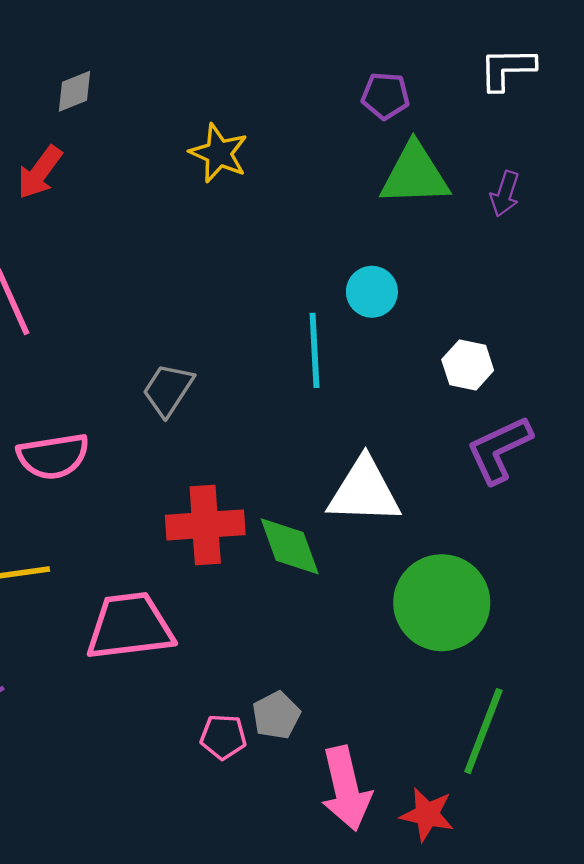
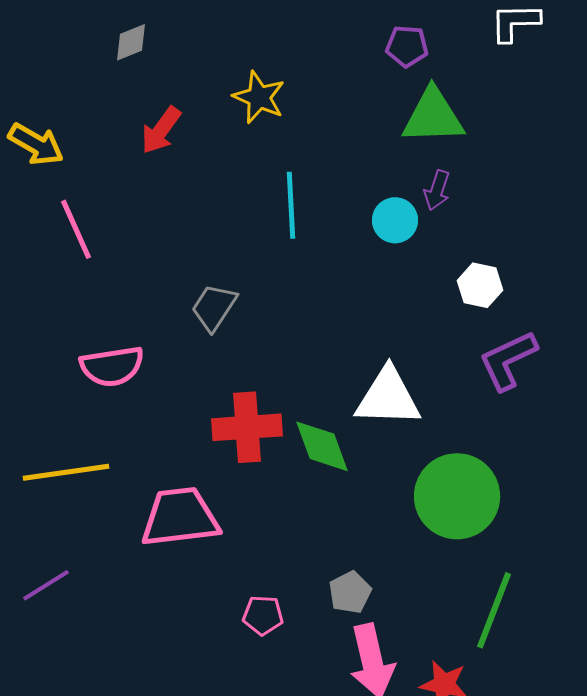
red arrow: (40, 172) -> (161, 130), moved
purple arrow: (505, 194) -> (437, 190), moved
cyan line: (314, 350) -> (291, 205), moved
gray pentagon: (276, 715) -> (350, 592), moved

